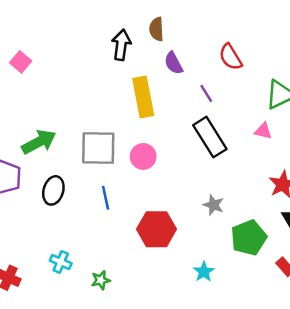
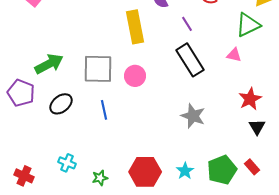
black ellipse: (53, 190) -> (61, 104), turned 35
gray star: (214, 205) -> (193, 116), size x1.4
red hexagon: (156, 229) -> (145, 172), moved
green pentagon: (249, 238) -> (222, 170), moved

